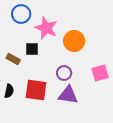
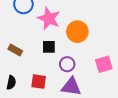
black square: (32, 49) -> (49, 47), moved
red square: (36, 90) -> (39, 82), size x0.7

